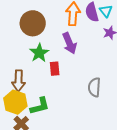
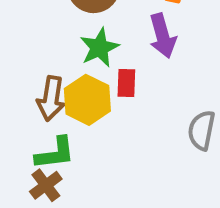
yellow hexagon: (15, 102) -> (87, 100), moved
green L-shape: (40, 106) -> (55, 153), moved

